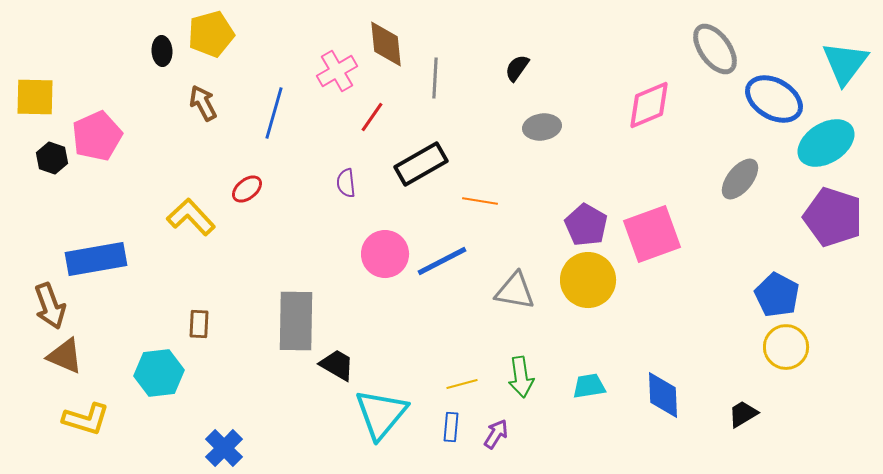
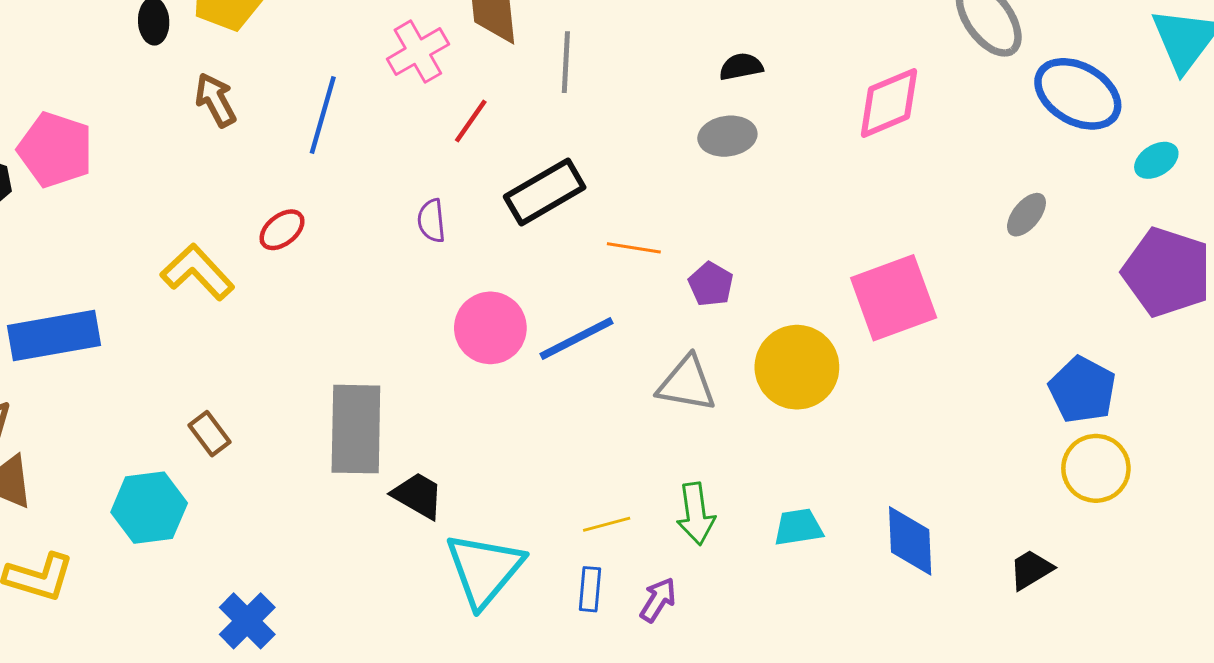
black semicircle: (517, 68) -> (741, 67), moved, turned 44
pink pentagon: (97, 136) -> (55, 150), turned -30
cyan ellipse: (826, 143) -> (1156, 160), size x0.5
gray ellipse: (740, 179) -> (1026, 215), size x0.7
purple pentagon: (586, 225) -> (711, 284), moved, size x0.7
brown rectangle: (199, 324) -> (209, 434), turned -40

